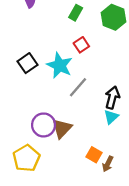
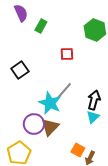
green rectangle: (76, 13) -> (41, 26), moved
red square: (81, 45) -> (67, 54), turned 32
cyan star: (60, 65) -> (50, 103), moved

